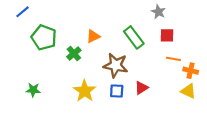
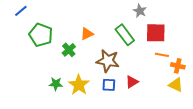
gray star: (158, 12) -> (140, 11), moved
red square: (167, 35) -> (156, 33), size x1.5
green star: (33, 90) -> (56, 84), moved

